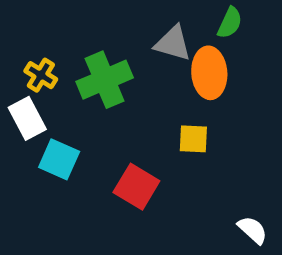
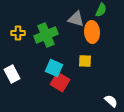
yellow cross: (41, 75) -> (18, 33), turned -32
white rectangle: (27, 118) -> (12, 74), moved
cyan square: (59, 159) -> (54, 68), moved

